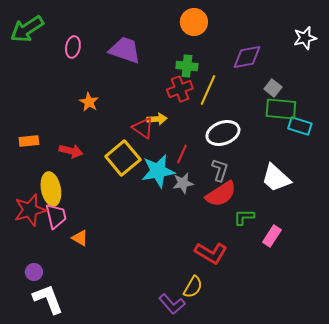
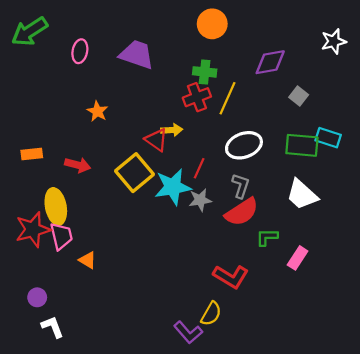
green rectangle: (281, 109) -> (302, 145), moved
white L-shape: (48, 299) -> (53, 327), size x0.7

